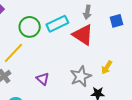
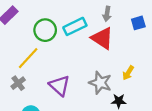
gray star: (81, 76) -> (100, 83), turned -30
purple triangle: (43, 79) -> (60, 86), size x1.5

